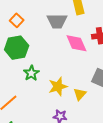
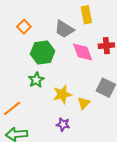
gray trapezoid: (57, 21) -> (64, 29), turned 30
green hexagon: (17, 48) -> (43, 52), moved

